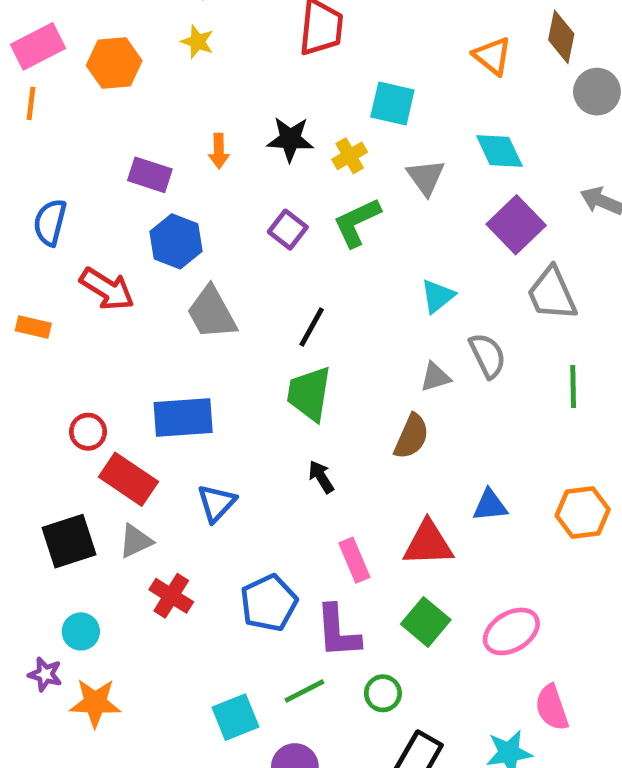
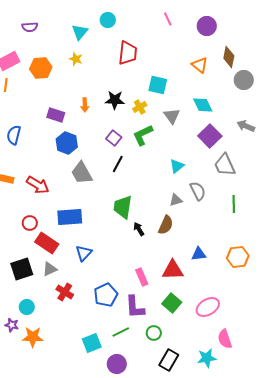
red arrow: (107, 289) -> (38, 185), moved
black line: (312, 327) -> (118, 164), moved
black arrow: (321, 477) -> (139, 229), moved

